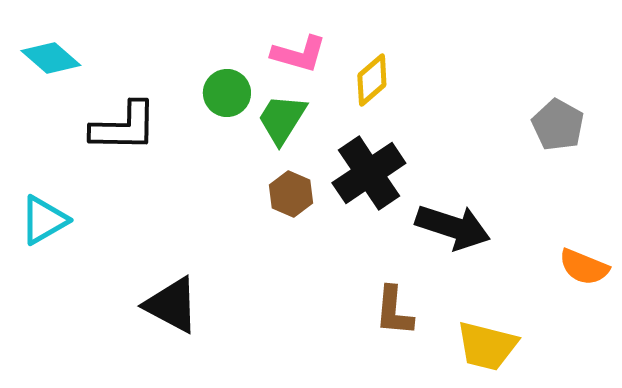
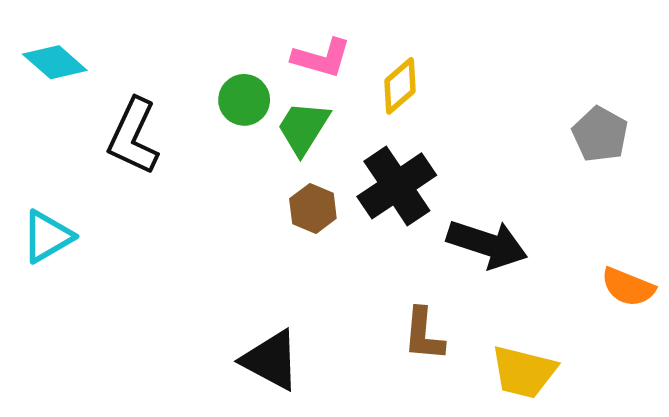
black L-shape: (124, 127) -> (133, 136), turned 114
black triangle: (172, 305) -> (271, 360), moved

